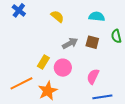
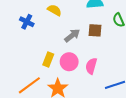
blue cross: (19, 10) -> (27, 22), moved
pink semicircle: (93, 77) -> (91, 66), moved

